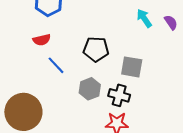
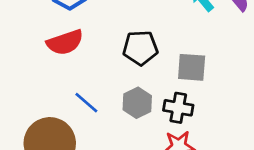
red semicircle: (42, 40) -> (65, 42), size x1.5
blue line: (56, 65) -> (86, 103), moved

